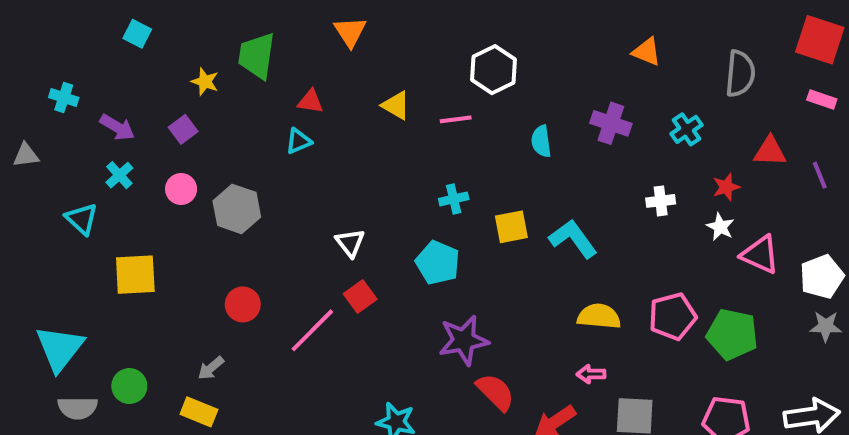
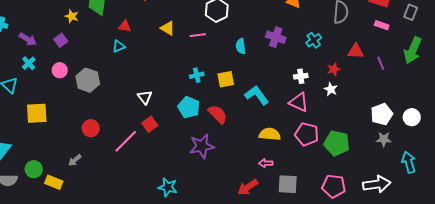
yellow square: (511, 227) -> (226, 79), moved
pink triangle: (760, 255) -> (299, 102), moved
pink pentagon: (673, 316) -> (307, 134), turned 30
red semicircle: (495, 392) -> (218, 114), moved
yellow rectangle: (199, 412) -> (54, 182), moved

